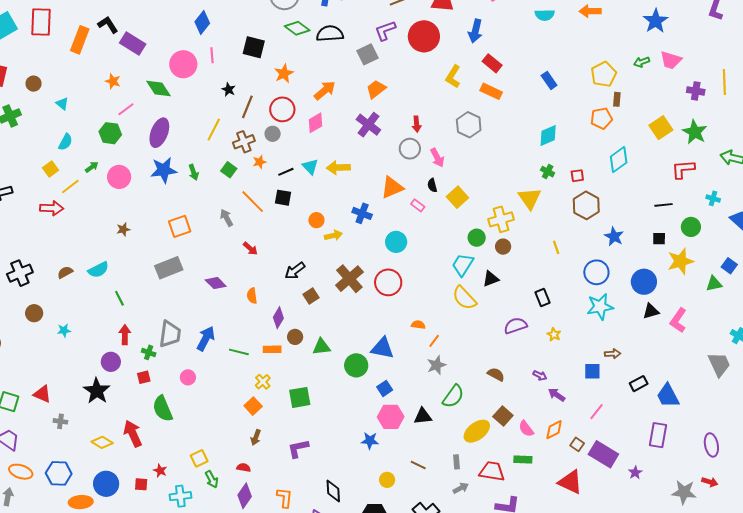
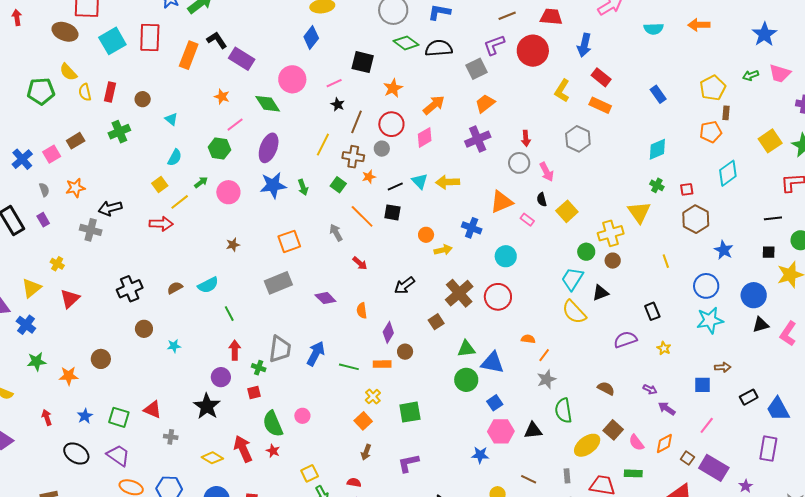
pink line: (212, 55) -> (334, 83), moved, turned 70
purple cross: (368, 125) -> (478, 139), turned 30
brown cross: (244, 142) -> (353, 157), turned 30
brown square: (311, 296) -> (436, 322), moved
green triangle: (321, 347) -> (466, 349), moved
pink circle: (188, 377) -> (302, 416), moved
green semicircle: (453, 396) -> (563, 411), turned 135
red star: (160, 471) -> (273, 451), moved

